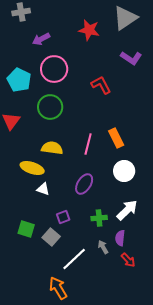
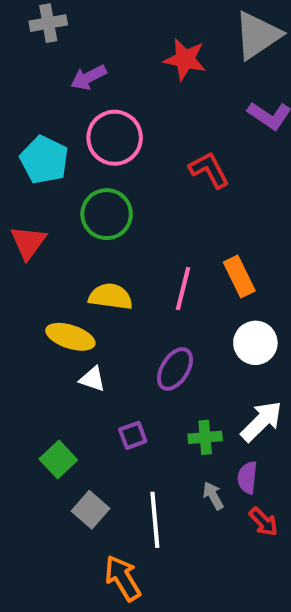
green square: (26, 229) -> (58, 459), turned 30
gray square: (51, 237) -> (90, 510), moved
white line: (74, 259) -> (155, 520), turned -52

